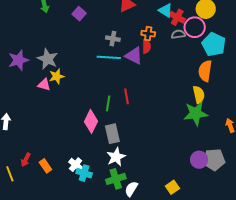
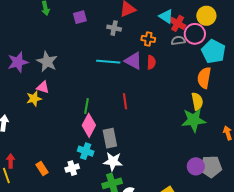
purple square: (79, 14) -> (80, 17), turned 32
gray cross: (113, 39) -> (114, 28), moved
red semicircle: (146, 46) -> (151, 62), moved
yellow star: (57, 76) -> (34, 99), moved
green line: (108, 103) -> (86, 106), moved
white star: (116, 157) -> (113, 161), turned 30
red arrow: (26, 160) -> (11, 161), moved, turned 152
white cross: (76, 165) -> (72, 168), turned 32
cyan cross: (84, 173) -> (86, 151), moved

